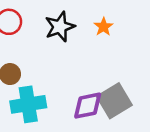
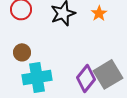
purple diamond: (88, 106) -> (86, 78), turned -40

